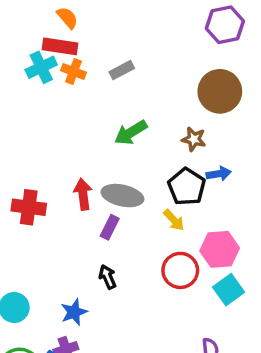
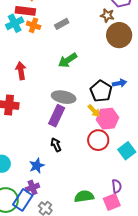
brown star: (194, 139) -> (107, 15), moved
red arrow: (83, 194) -> (21, 71), moved
purple rectangle: (110, 227) -> (57, 116), size x1.5
pink hexagon: (220, 249) -> (107, 119), moved

